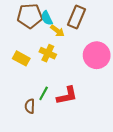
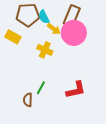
pink circle: (97, 55) -> (74, 33), moved
yellow rectangle: (21, 58) -> (13, 37), moved
red L-shape: (67, 96) -> (76, 90), moved

